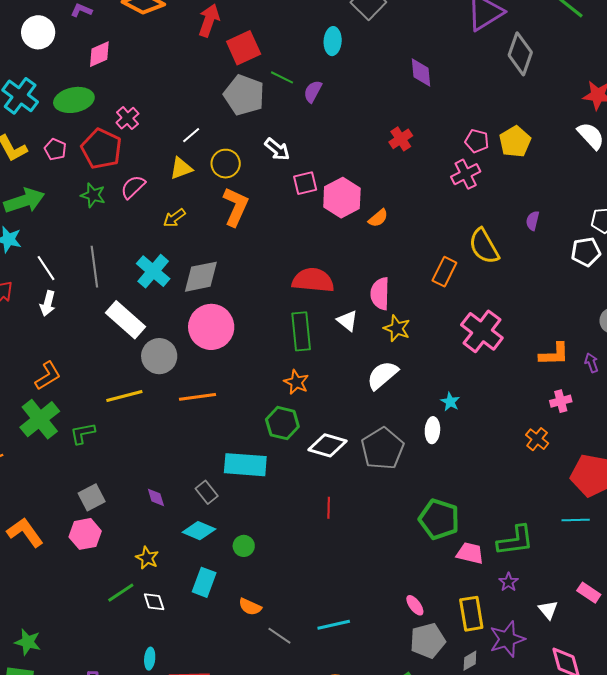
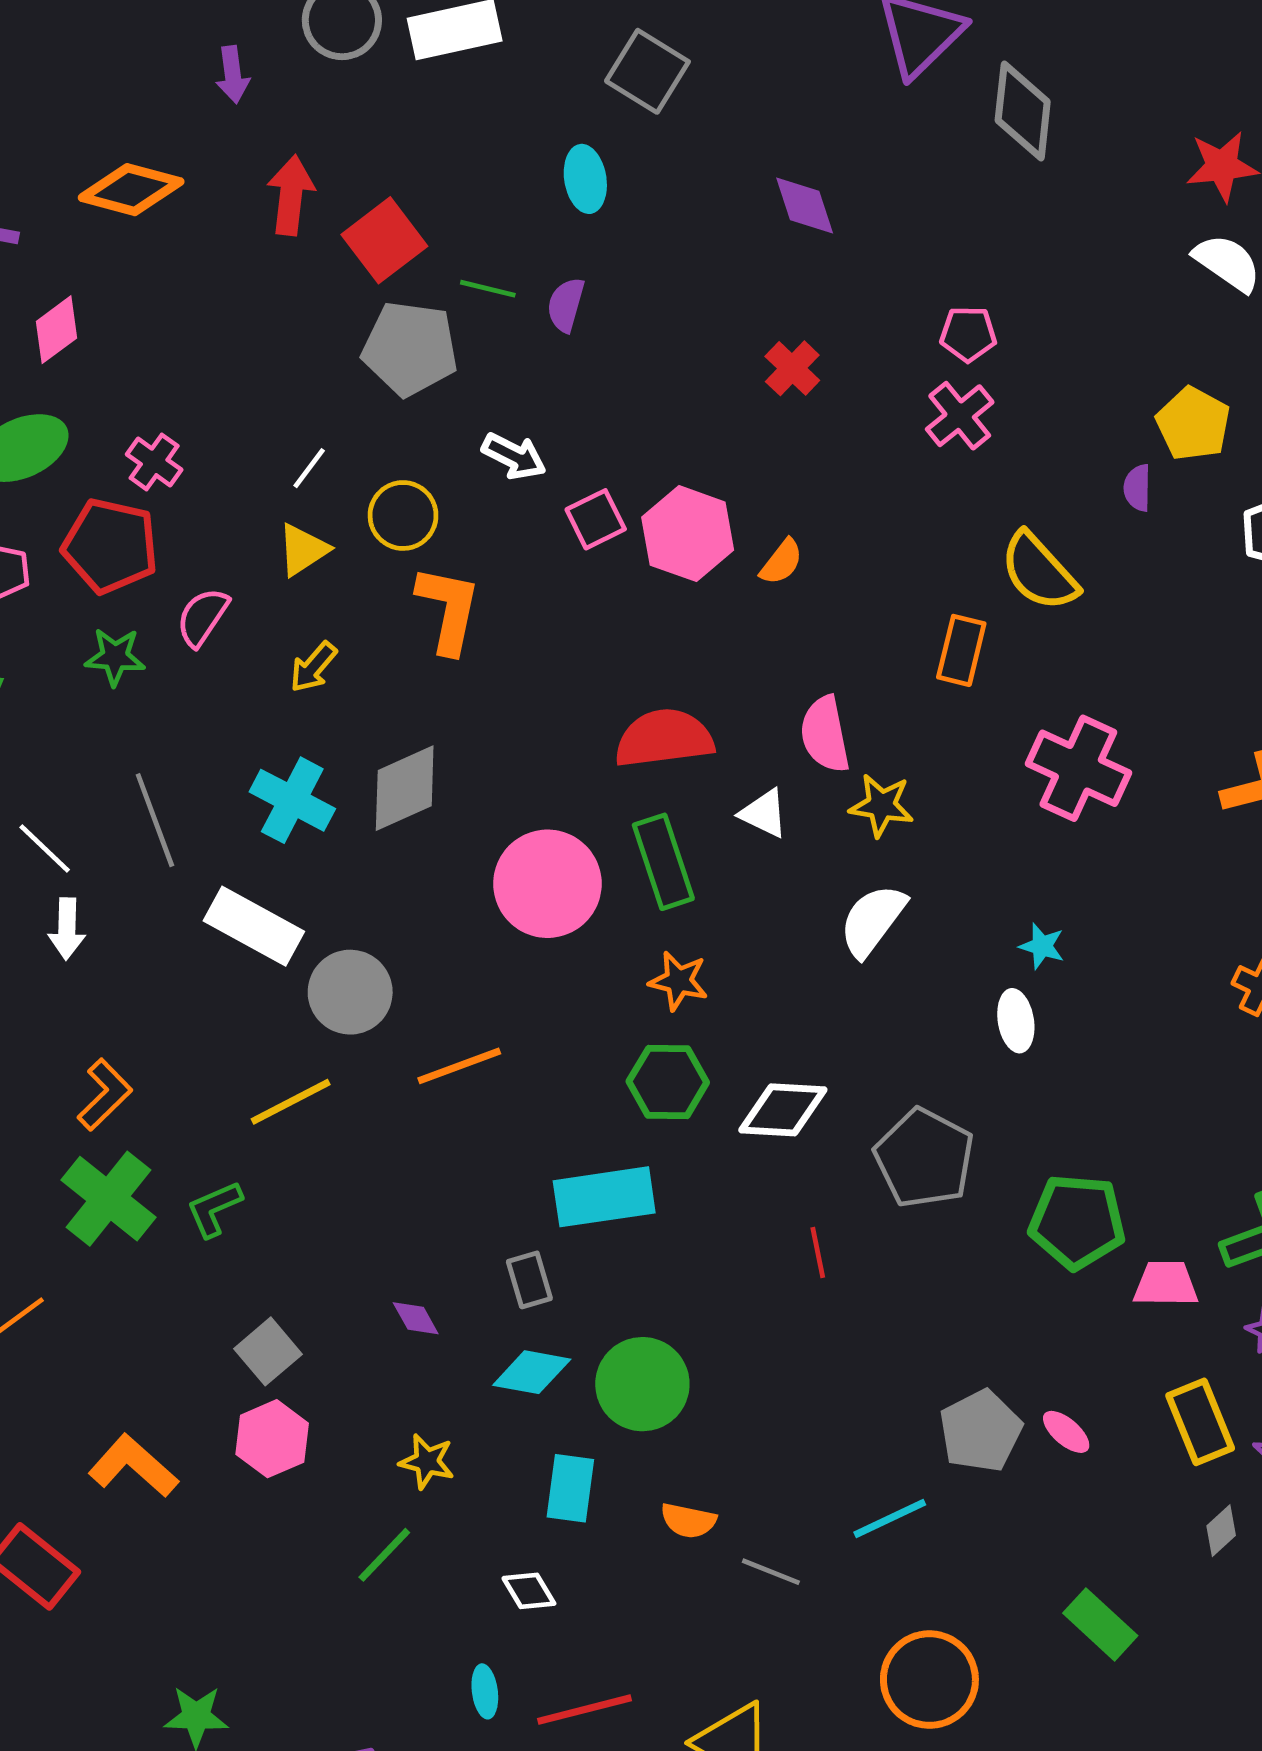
yellow pentagon: (515, 142) -> (1193, 424), moved
pink circle: (211, 327) -> (547, 884), moved
gray pentagon: (382, 449) -> (924, 1158), moved
gray rectangle: (207, 492) -> (529, 1280), turned 35
green circle: (244, 546) -> (642, 1384), size x1.8
white diamond: (154, 602) -> (529, 1591), moved
gray pentagon: (428, 641) -> (981, 1431), moved

